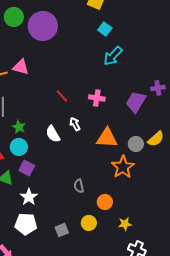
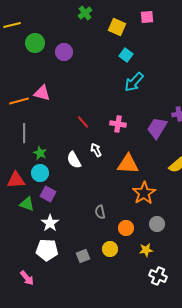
purple circle: (43, 26) -> (64, 52), size x0.6
gray circle: (136, 144) -> (157, 224), moved

